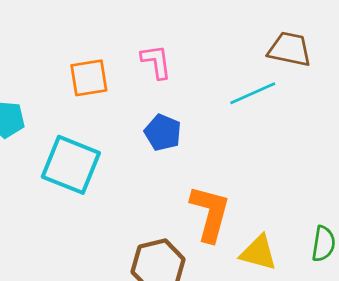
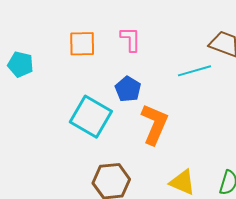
cyan square: (71, 165) -> (91, 117), moved
orange L-shape: (210, 213) -> (155, 124), moved

